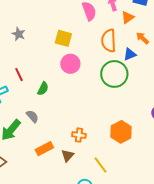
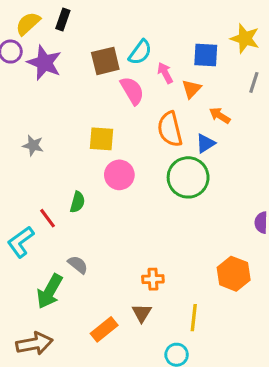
red line: (19, 75) -> (47, 218), moved
green semicircle: (43, 89) -> (77, 202), moved
orange hexagon: (121, 132) -> (234, 274), moved
orange rectangle: (44, 149) -> (104, 329), moved
yellow line: (100, 165) -> (194, 318), turned 54

